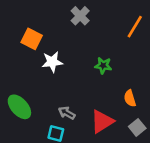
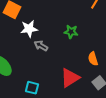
gray arrow: (67, 113) -> (41, 46), moved

